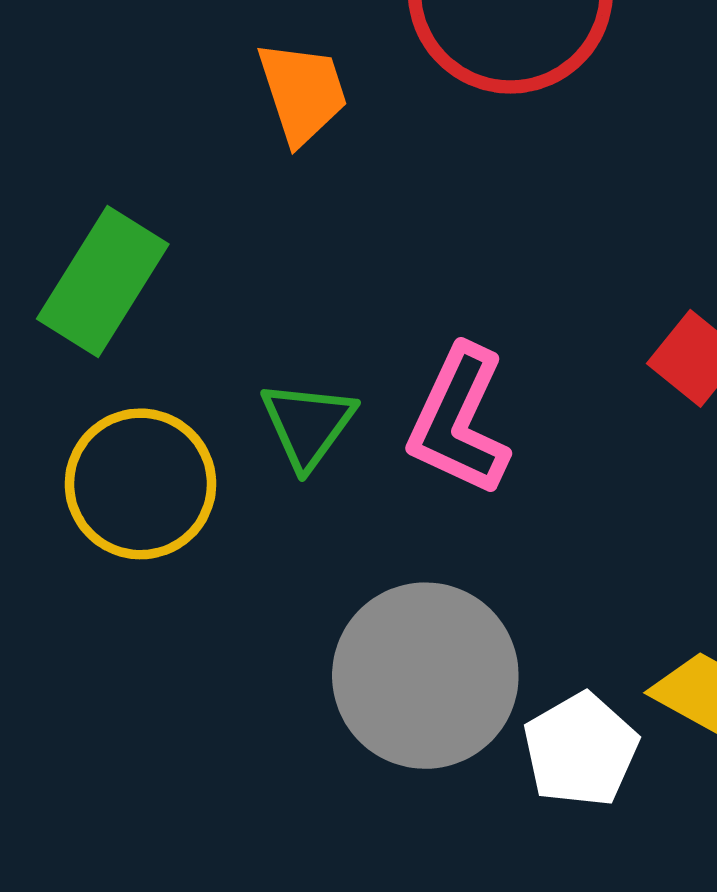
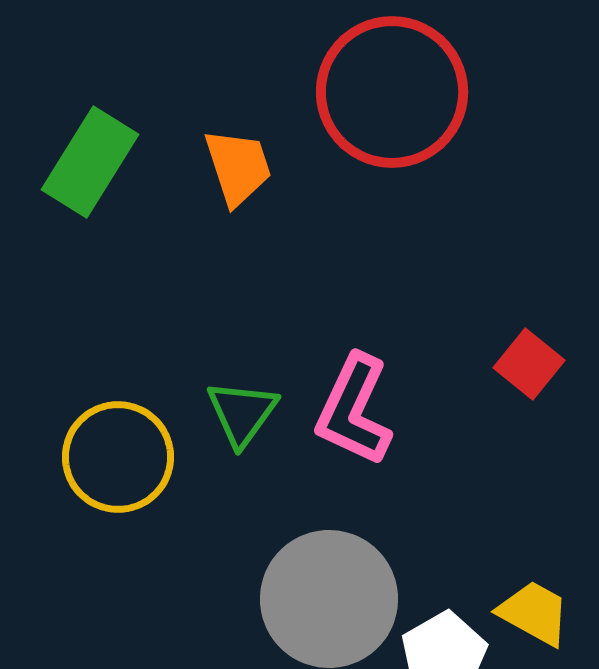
green rectangle: (103, 281) -> (90, 162), moved

